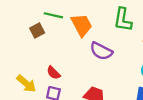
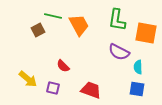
purple semicircle: (101, 51) -> (119, 52), moved
red semicircle: (53, 73) -> (63, 66), moved

